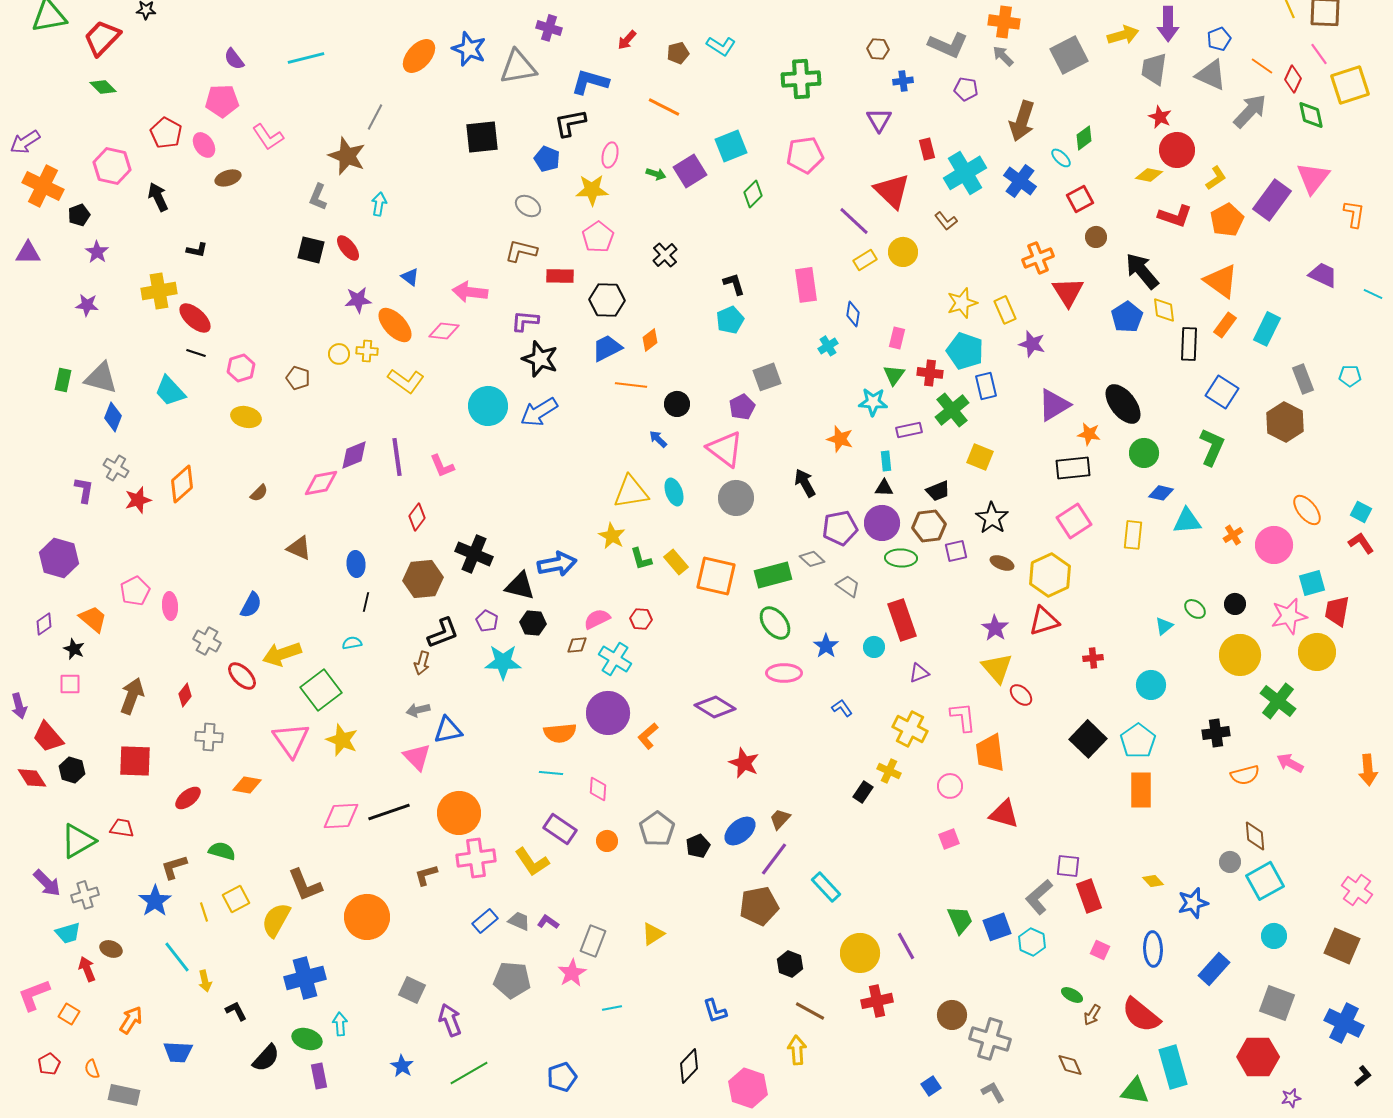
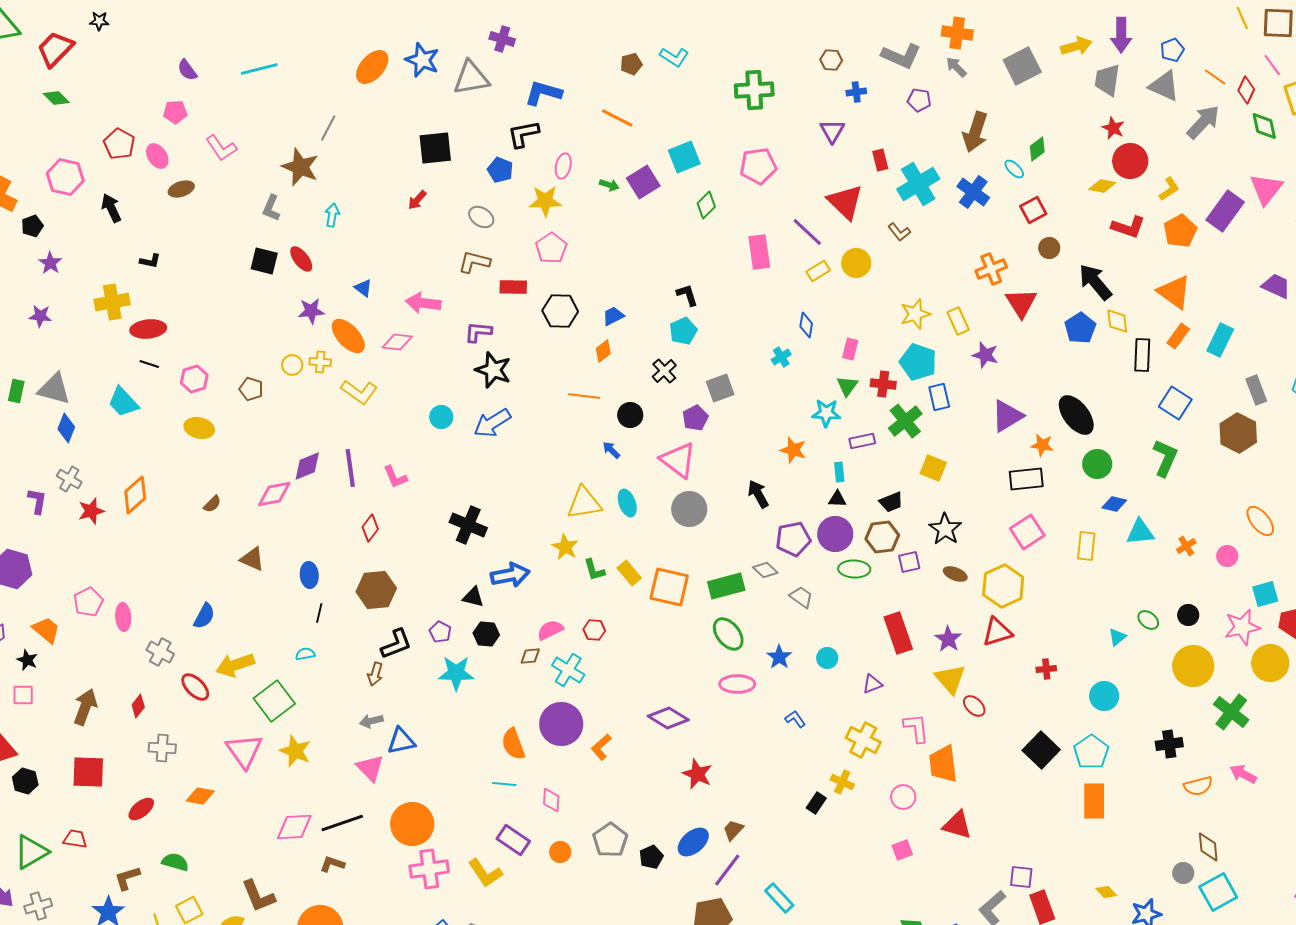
red arrow: (627, 40) -> (417, 200), moved
pink pentagon: (222, 101) -> (175, 112), size x0.7
black cross: (665, 255) -> (664, 371), moved
pink rectangle: (806, 285) -> (759, 252), moved
red ellipse: (195, 318) -> (148, 329), turned -48
blue trapezoid: (607, 348) -> (613, 316), moved, size x0.7
cyan circle: (488, 406) -> (441, 417), size x0.6
pink circle: (1274, 545) -> (1227, 556), size x0.6
black cross: (474, 554) -> (468, 525), moved
black triangle: (520, 586) -> (473, 597), size x0.7
red rectangle: (902, 620) -> (898, 633), moved
orange semicircle: (560, 733) -> (513, 744), turned 76
brown L-shape: (426, 875) -> (332, 864), moved, turned 35

